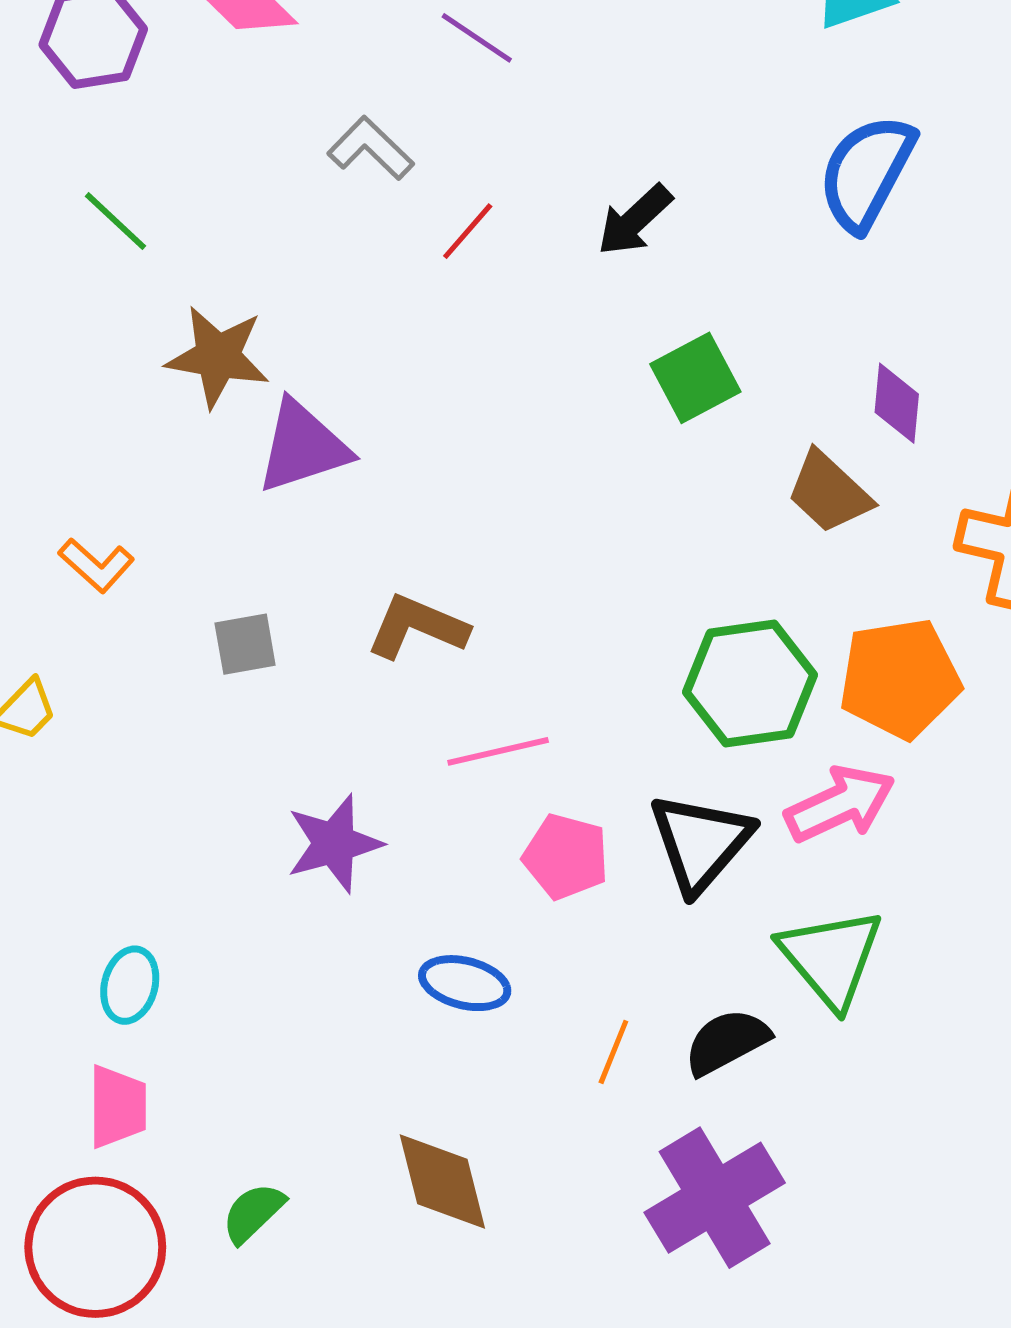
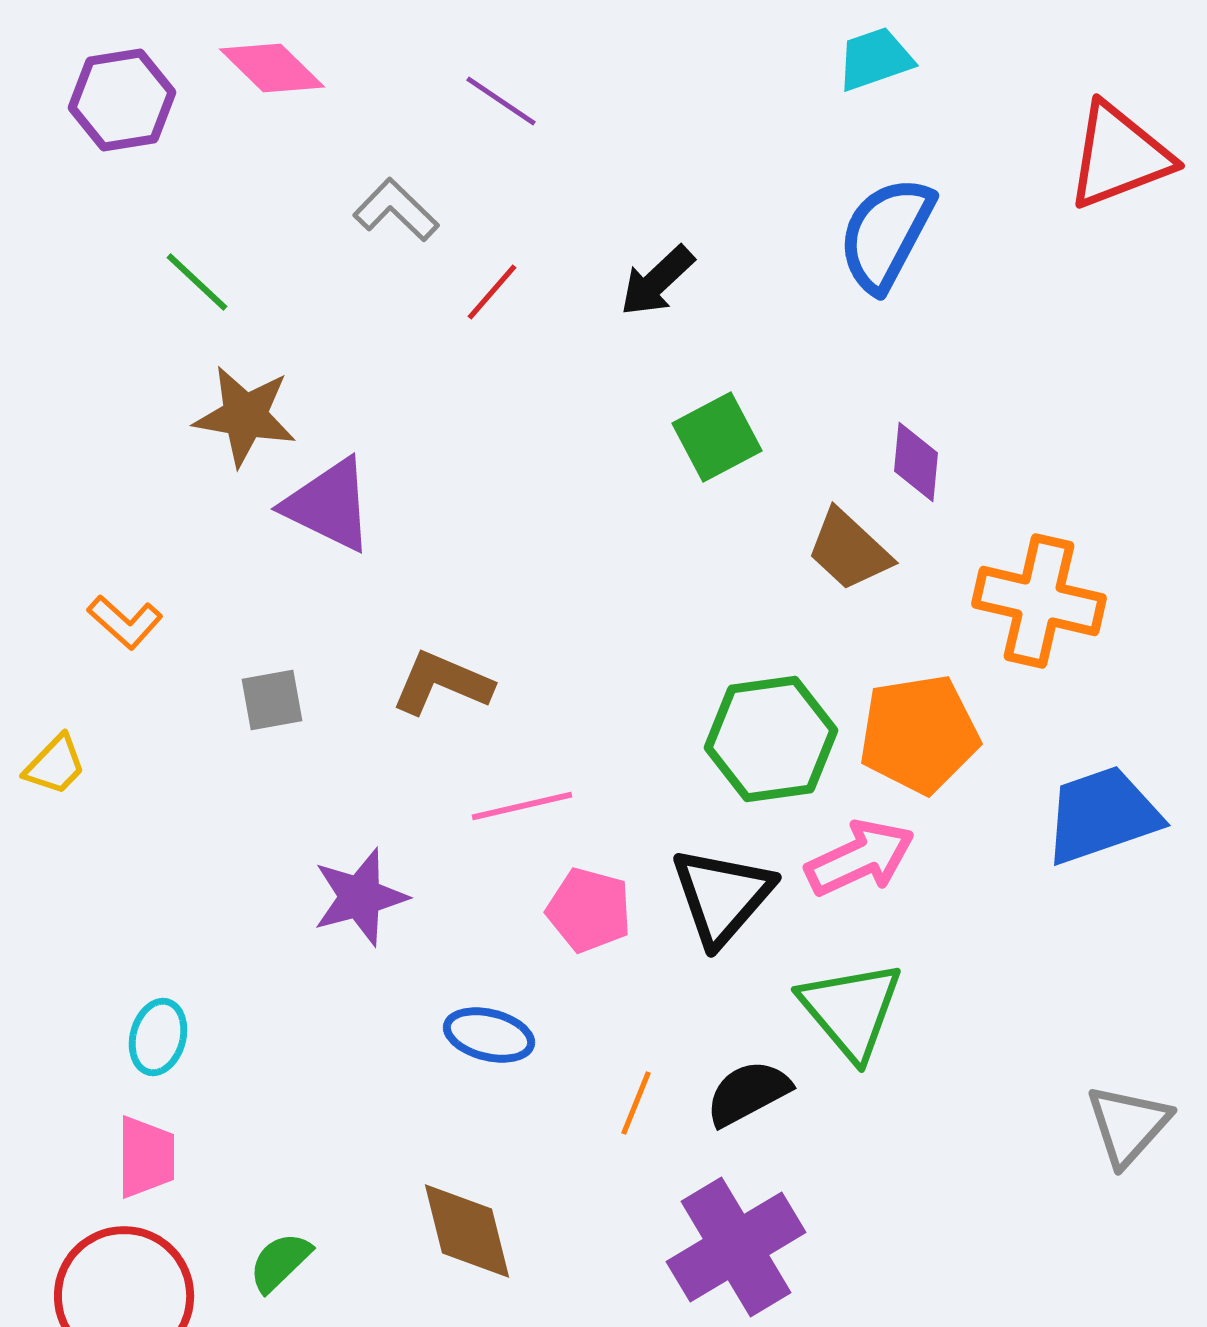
green line: (116, 221) -> (197, 282), moved
purple triangle: (303, 447) -> (329, 505), turned 44

